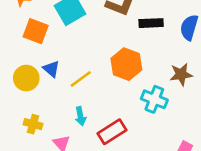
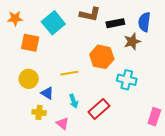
blue triangle: (51, 69) -> (47, 93), moved
brown star: (181, 74) -> (132, 41), moved
yellow line: (81, 79) -> (69, 73), turned 36

